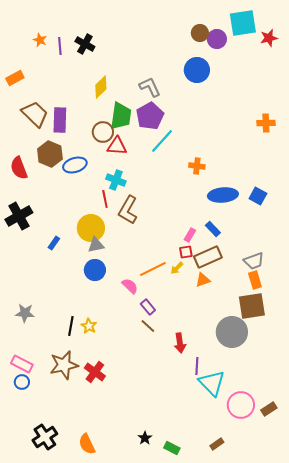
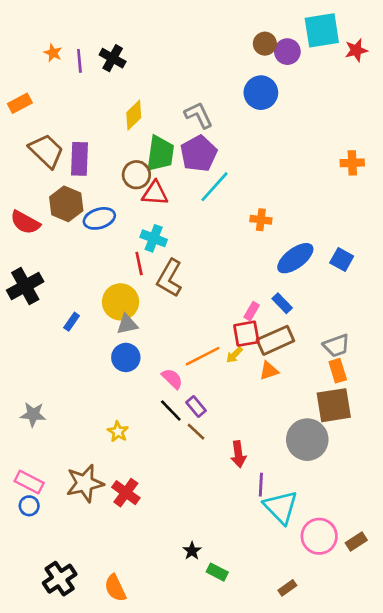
red semicircle: (19, 168) -> (25, 222), turned -40
blue ellipse: (223, 195) -> (295, 258), turned -32
red square: (186, 252) -> (246, 334), size x1.5
black line: (71, 326) -> (171, 410), moved, turned -54
black star: (145, 438) -> (192, 551), moved
green rectangle: (172, 448) -> (217, 572), moved

